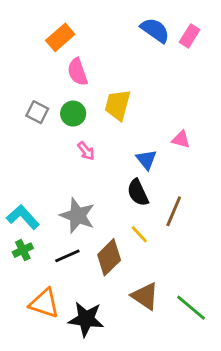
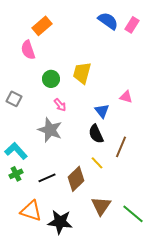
pink semicircle: (77, 72) -> (28, 50), moved
gray square: (37, 112) -> (14, 99), moved
gray star: (77, 216) -> (50, 130), moved
brown triangle: (145, 296) -> (101, 206), turned 30

